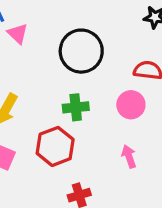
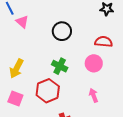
black circle: (81, 51) -> (62, 31), size x0.7
green cross: (76, 107) -> (60, 66), turned 35

